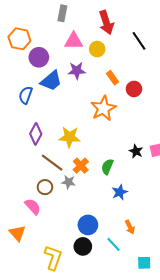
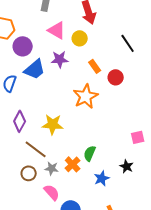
pink triangle: (74, 41) -> (57, 30), turned 30
black line: (139, 41) -> (128, 43), moved
black star: (136, 151) -> (127, 166), moved
orange cross: (81, 166) -> (73, 164), moved
pink semicircle: (33, 207) -> (52, 192), moved

